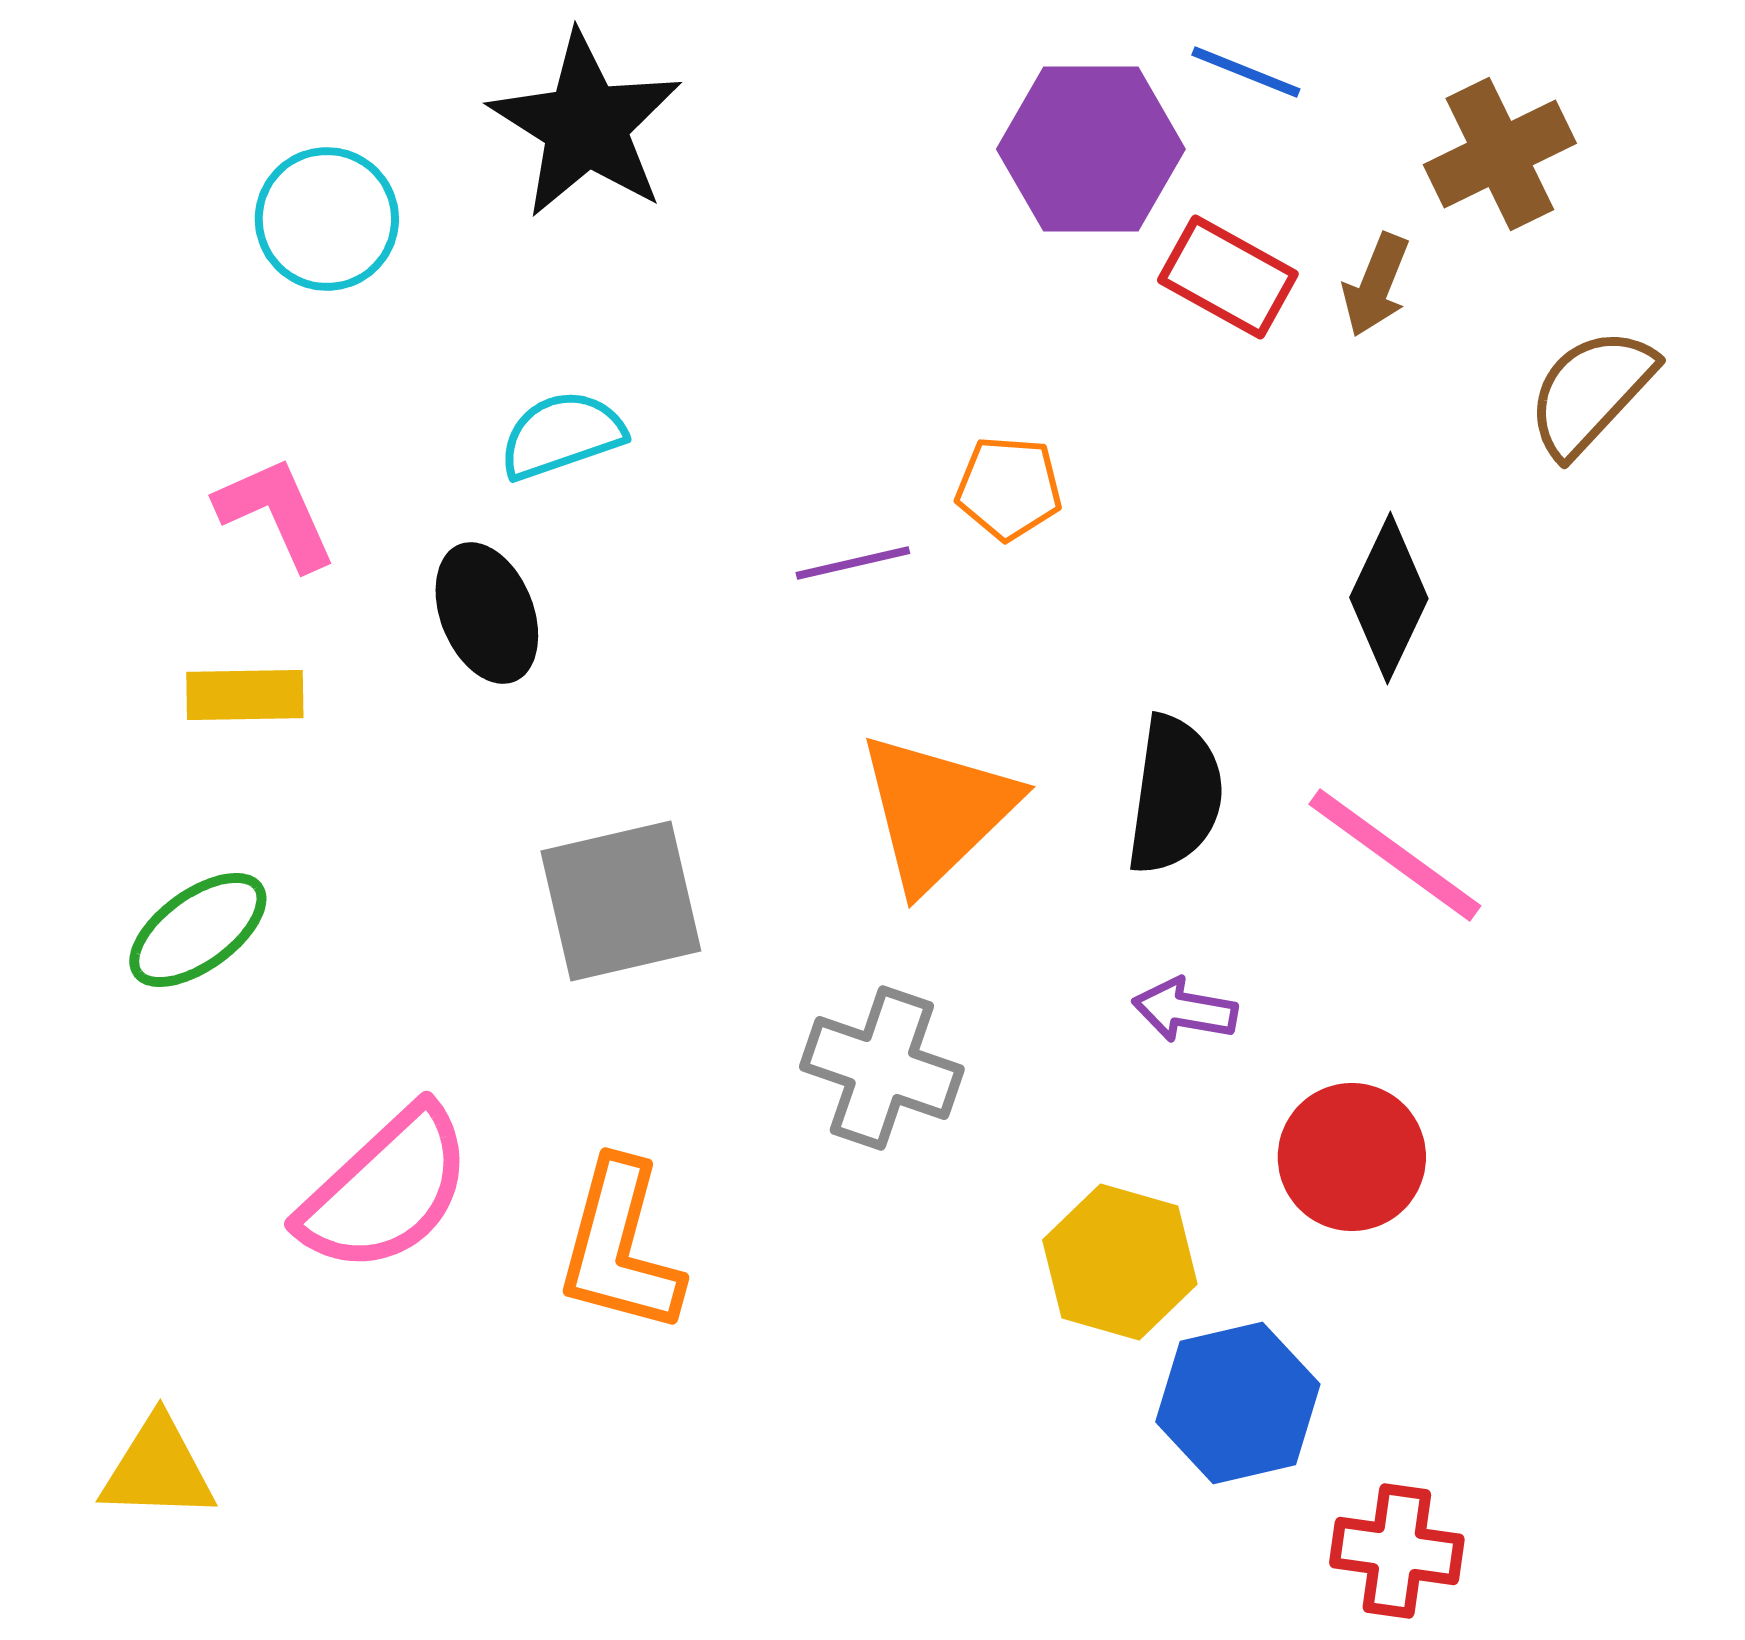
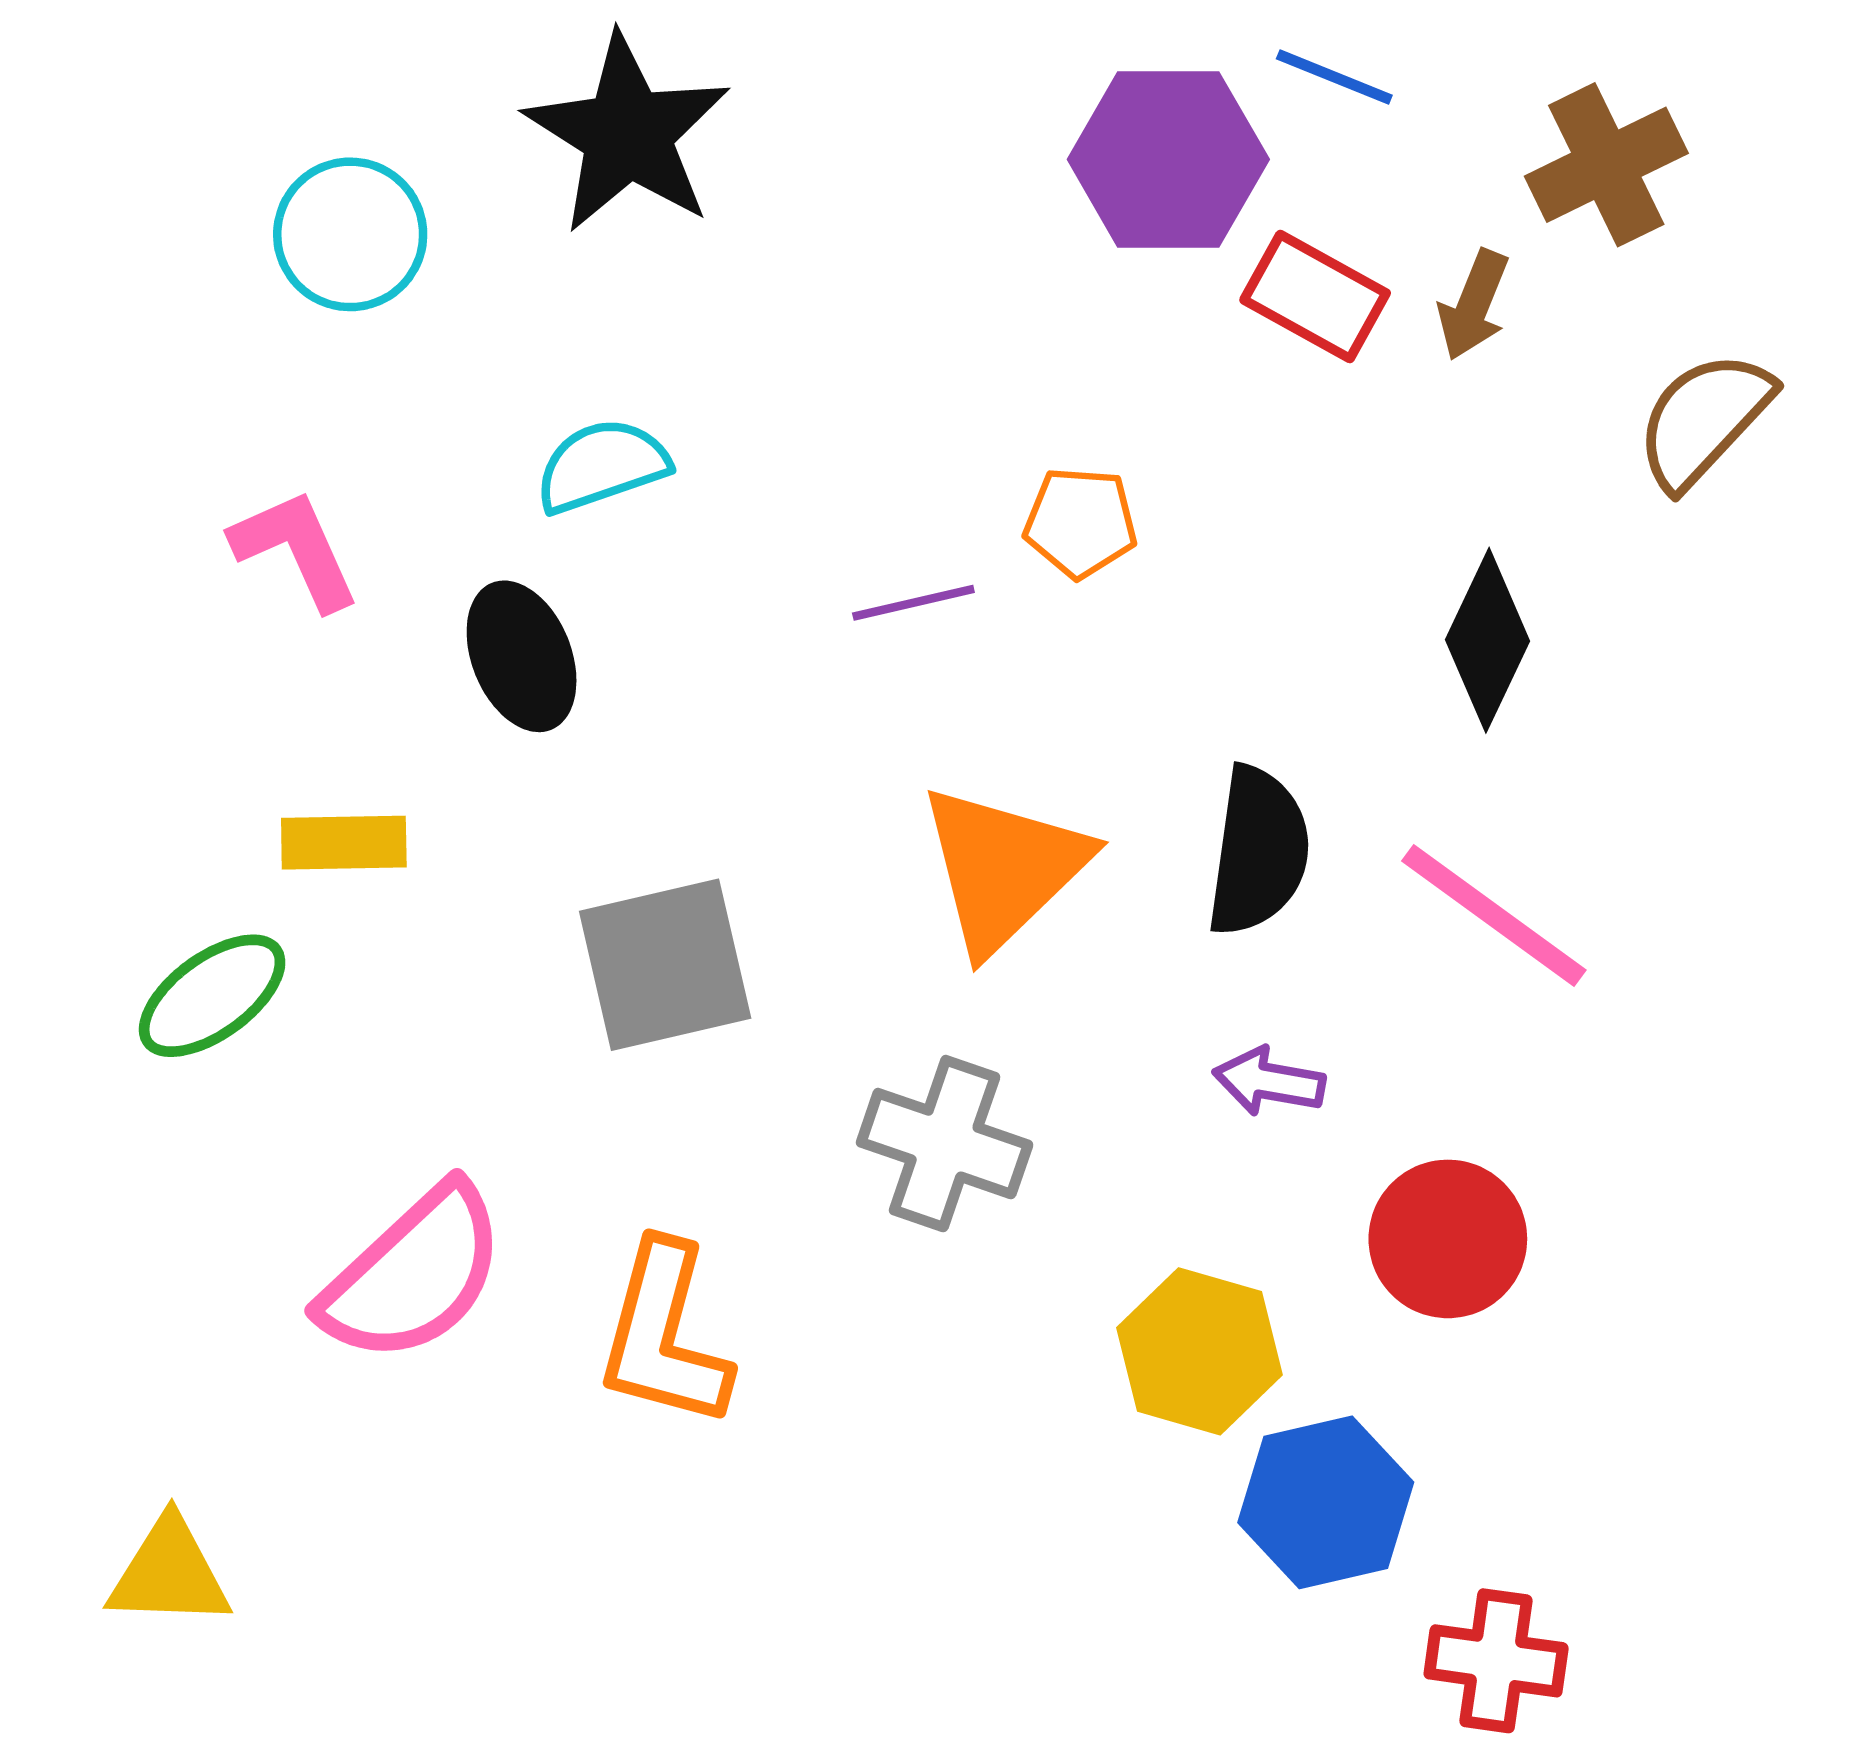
yellow rectangle: (245, 695) -> (344, 843), moved

